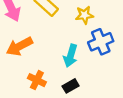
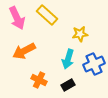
yellow star: (84, 15) -> (80, 34), moved
blue cross: (101, 42) -> (94, 64), moved

